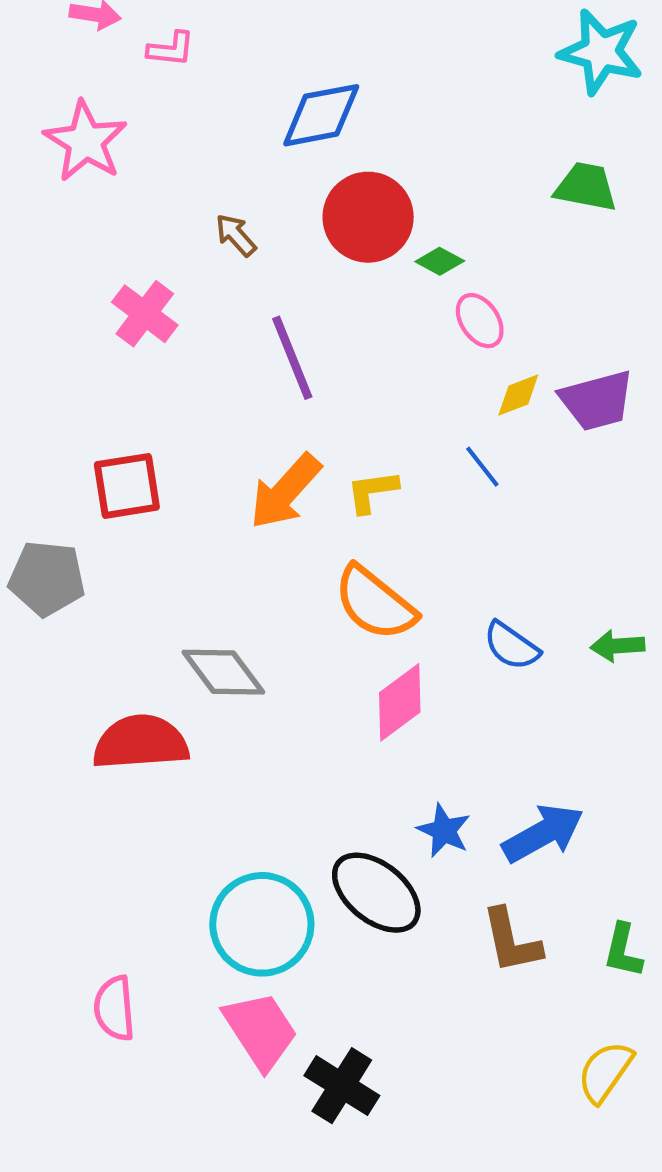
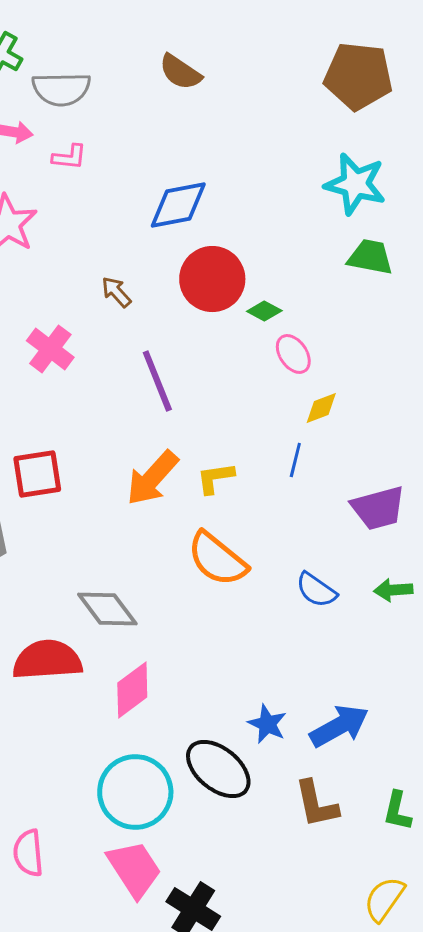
cyan star: (601, 52) -> (355, 184), moved
purple trapezoid: (597, 401) -> (378, 508), moved
blue line: (482, 467) -> (295, 460), turned 52
pink diamond: (400, 702) -> (132, 690), moved

